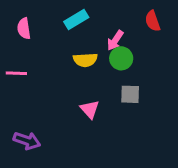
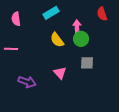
pink arrow: (115, 40) -> (77, 27), turned 144
yellow semicircle: (85, 60) -> (57, 40), turned 56
purple arrow: (27, 141) -> (27, 82), moved

